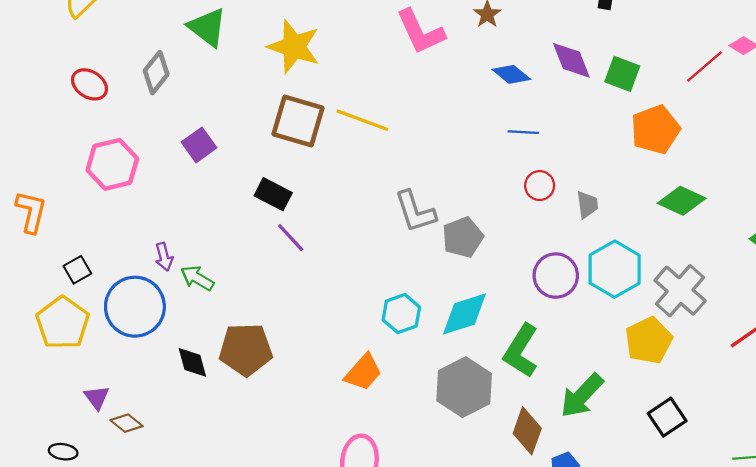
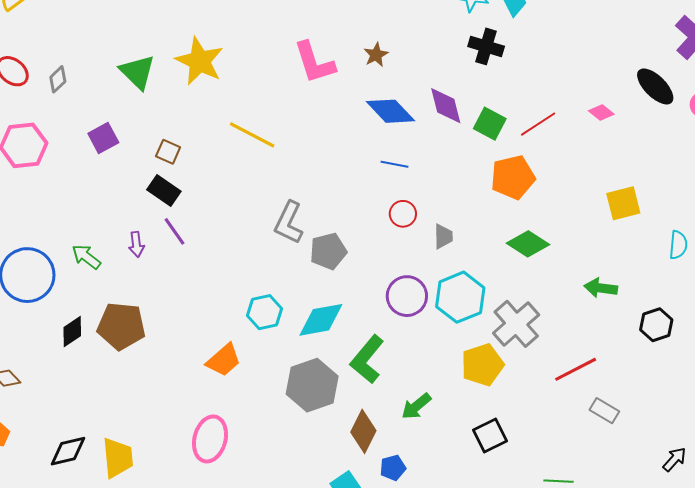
green triangle: (207, 27) -> (138, 72), moved
red line: (705, 67) -> (538, 124), moved
gray diamond: (156, 73) -> (58, 79), moved, size x0.7
blue diamond: (511, 74) -> (391, 111), size x1.4
brown square: (298, 121) -> (168, 152), moved, size x0.5
gray L-shape: (415, 212) -> (289, 223), turned 36
purple arrow: (164, 257) -> (136, 244), moved
black diamond: (192, 362) -> (72, 332), turned 64
green arrow: (582, 396) -> (416, 406), size x0.7

